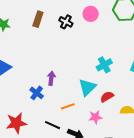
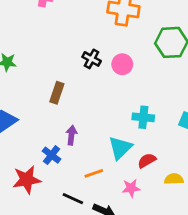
pink circle: (91, 14) -> (122, 64), moved
brown rectangle: (38, 19) -> (57, 93), moved
cyan cross: (104, 65) -> (143, 117), turned 35
red star: (16, 123) -> (27, 180), moved

